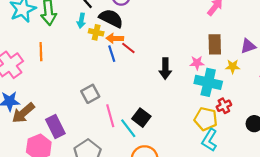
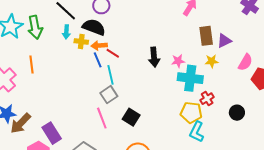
brown rectangle: (215, 44) -> (206, 36), moved
black arrow: (165, 69) -> (154, 57), moved
gray square: (90, 94) -> (109, 95), moved
cyan line: (128, 128) -> (110, 75), moved, turned 30

